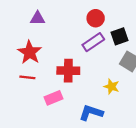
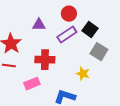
purple triangle: (38, 18) -> (39, 25), moved
black square: (119, 36) -> (90, 30), turned -35

